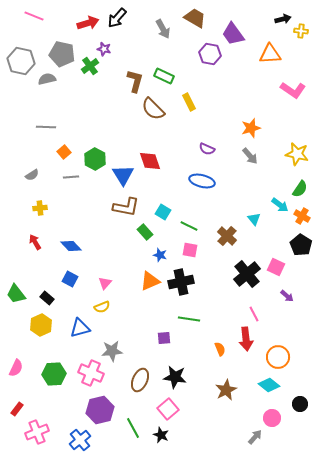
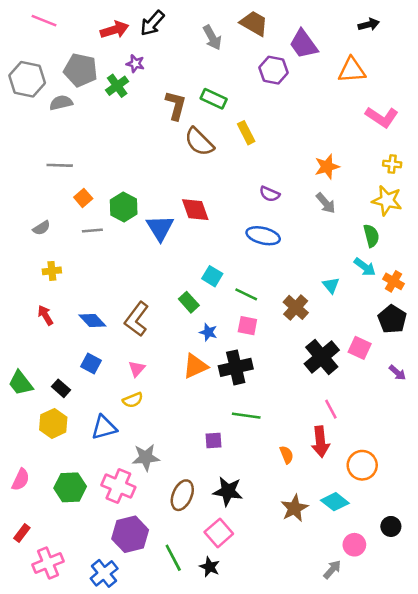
yellow cross: (301, 31) -> (392, 164), moved
green semicircle: (300, 189) -> (371, 236), moved, turned -48
brown L-shape: (126, 207) -> (137, 319), moved, turned 116
purple arrow: (287, 296) -> (397, 373), moved
cyan diamond: (269, 385) -> (335, 502), moved

